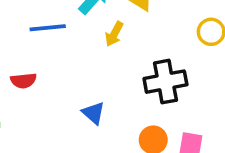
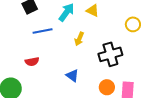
yellow arrow: (114, 34) -> (79, 39), moved

